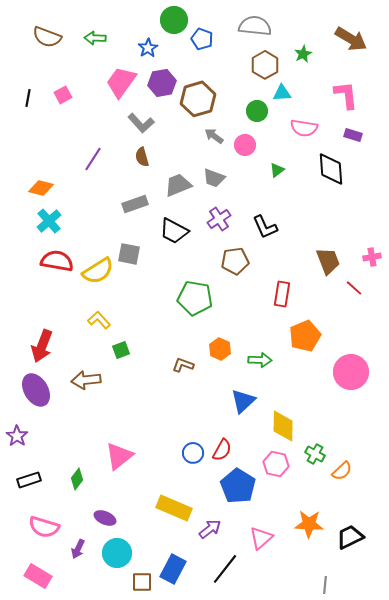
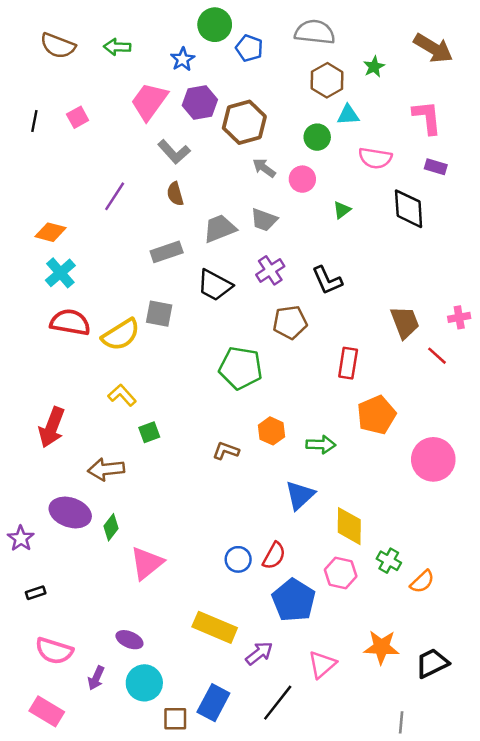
purple ellipse: (36, 390) -> (70, 512), moved, turned -40
green diamond: (77, 479) -> (111, 527), moved
black rectangle: (29, 480) -> (36, 593), size x0.7

